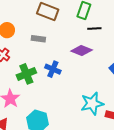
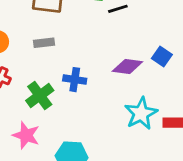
purple diamond: (82, 50) -> (127, 67), moved

